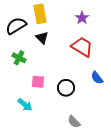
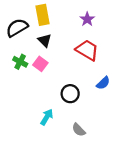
blue semicircle: (97, 78) -> (103, 83), turned -96
pink square: (38, 82) -> (40, 64), moved, turned 32
cyan arrow: (25, 105) -> (47, 117), moved, turned -98

